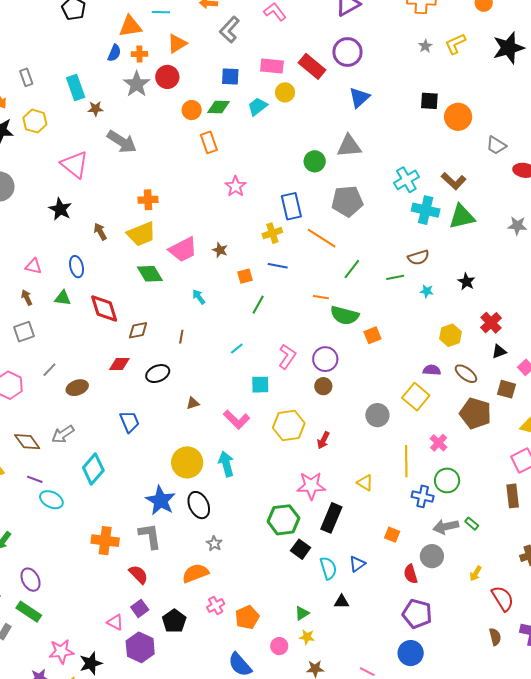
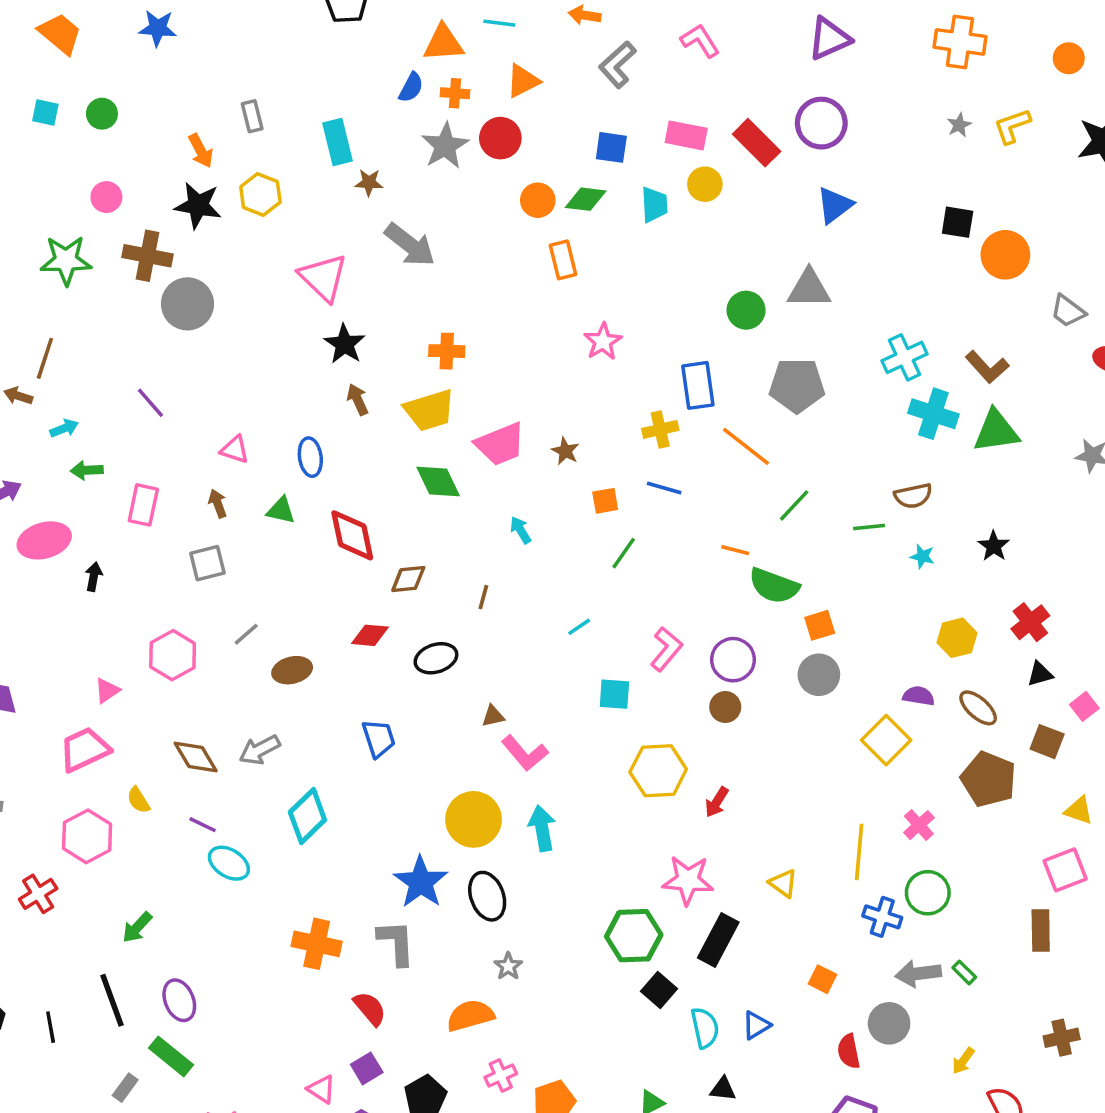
cyan trapezoid: (258, 106) -> (654, 205), turned 120
black star: (60, 209) -> (345, 344), moved
gray circle: (377, 415) -> (819, 675), moved
pink L-shape: (237, 420) -> (525, 753), moved

